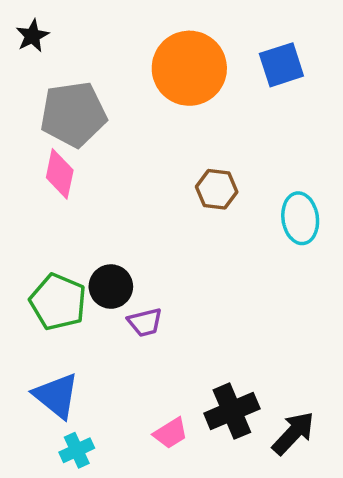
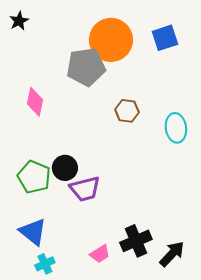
gray pentagon: (73, 114) -> (86, 67), moved
purple trapezoid: (145, 322) -> (85, 189), size x1.5

